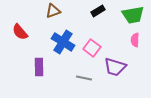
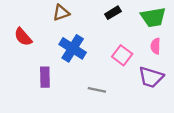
pink square: (92, 48) -> (122, 55), moved
purple trapezoid: (115, 67) -> (151, 77), moved

